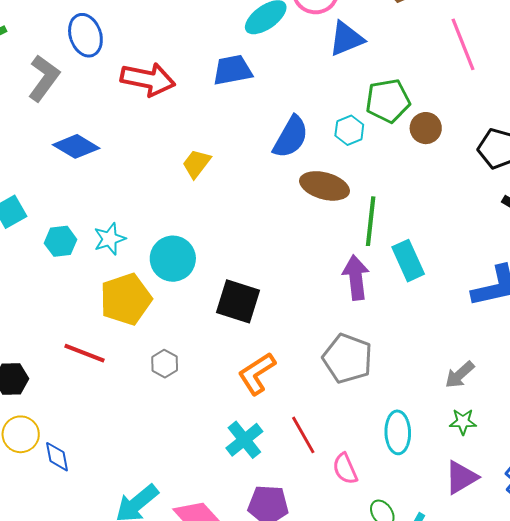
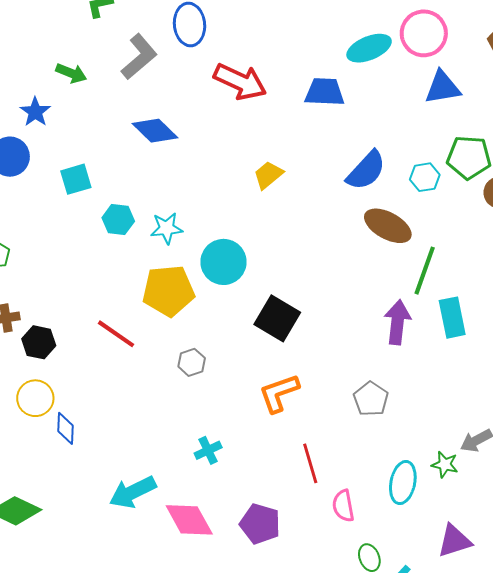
gray pentagon: (348, 358) -> (371, 399), size x0.7
green star: (463, 422) -> (445, 465), moved
cyan cross: (244, 440) -> (208, 450), moved, size x0.7

